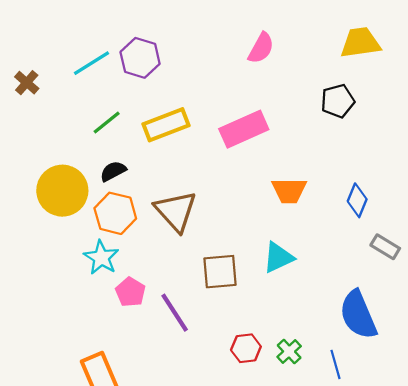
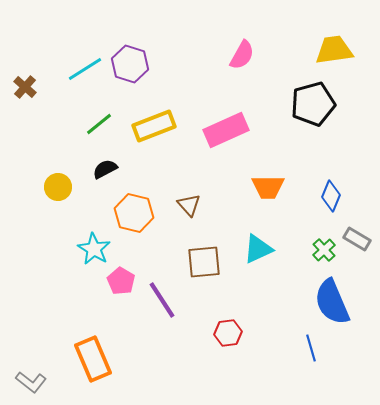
black pentagon: (338, 101) -> (313, 104), size x1.4
yellow circle: (62, 191) -> (58, 187), size x0.6
brown triangle: (176, 211) -> (189, 205), moved, size x0.6
orange hexagon: (115, 213) -> (134, 213), moved
green cross: (289, 351) -> (324, 250), moved

